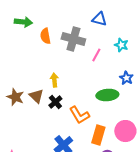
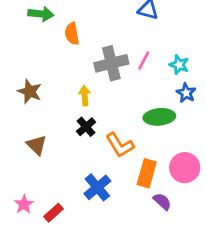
gray cross: (73, 39) -> (111, 63), moved, turned -30
cyan star: (121, 45) -> (179, 65), moved
brown triangle: (36, 96) -> (37, 145), moved
brown star: (15, 97) -> (30, 91), moved

